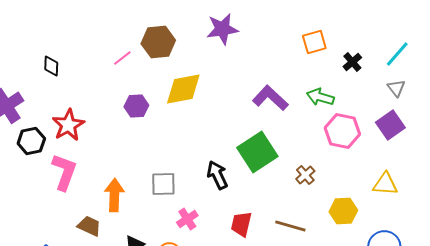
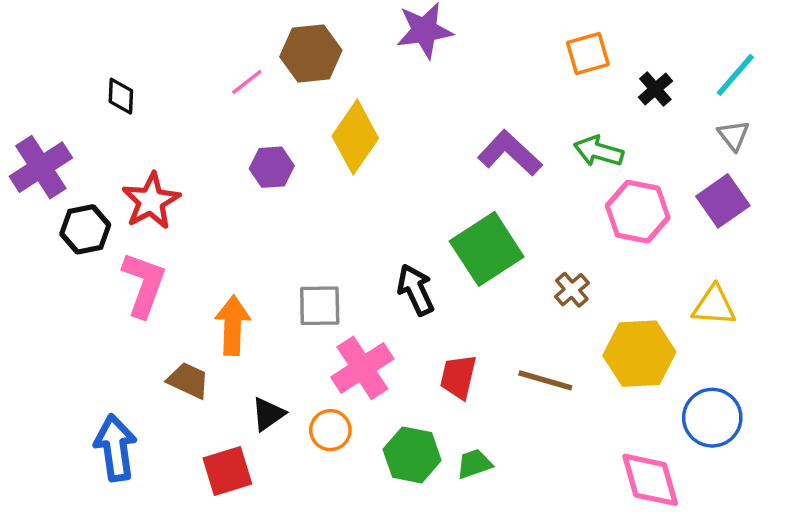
yellow diamond: (183, 89) -> (355, 137), turned -45
yellow hexagon: (343, 211) -> (639, 354), size x1.4
pink cross: (187, 219) -> (362, 368), size x1.6

